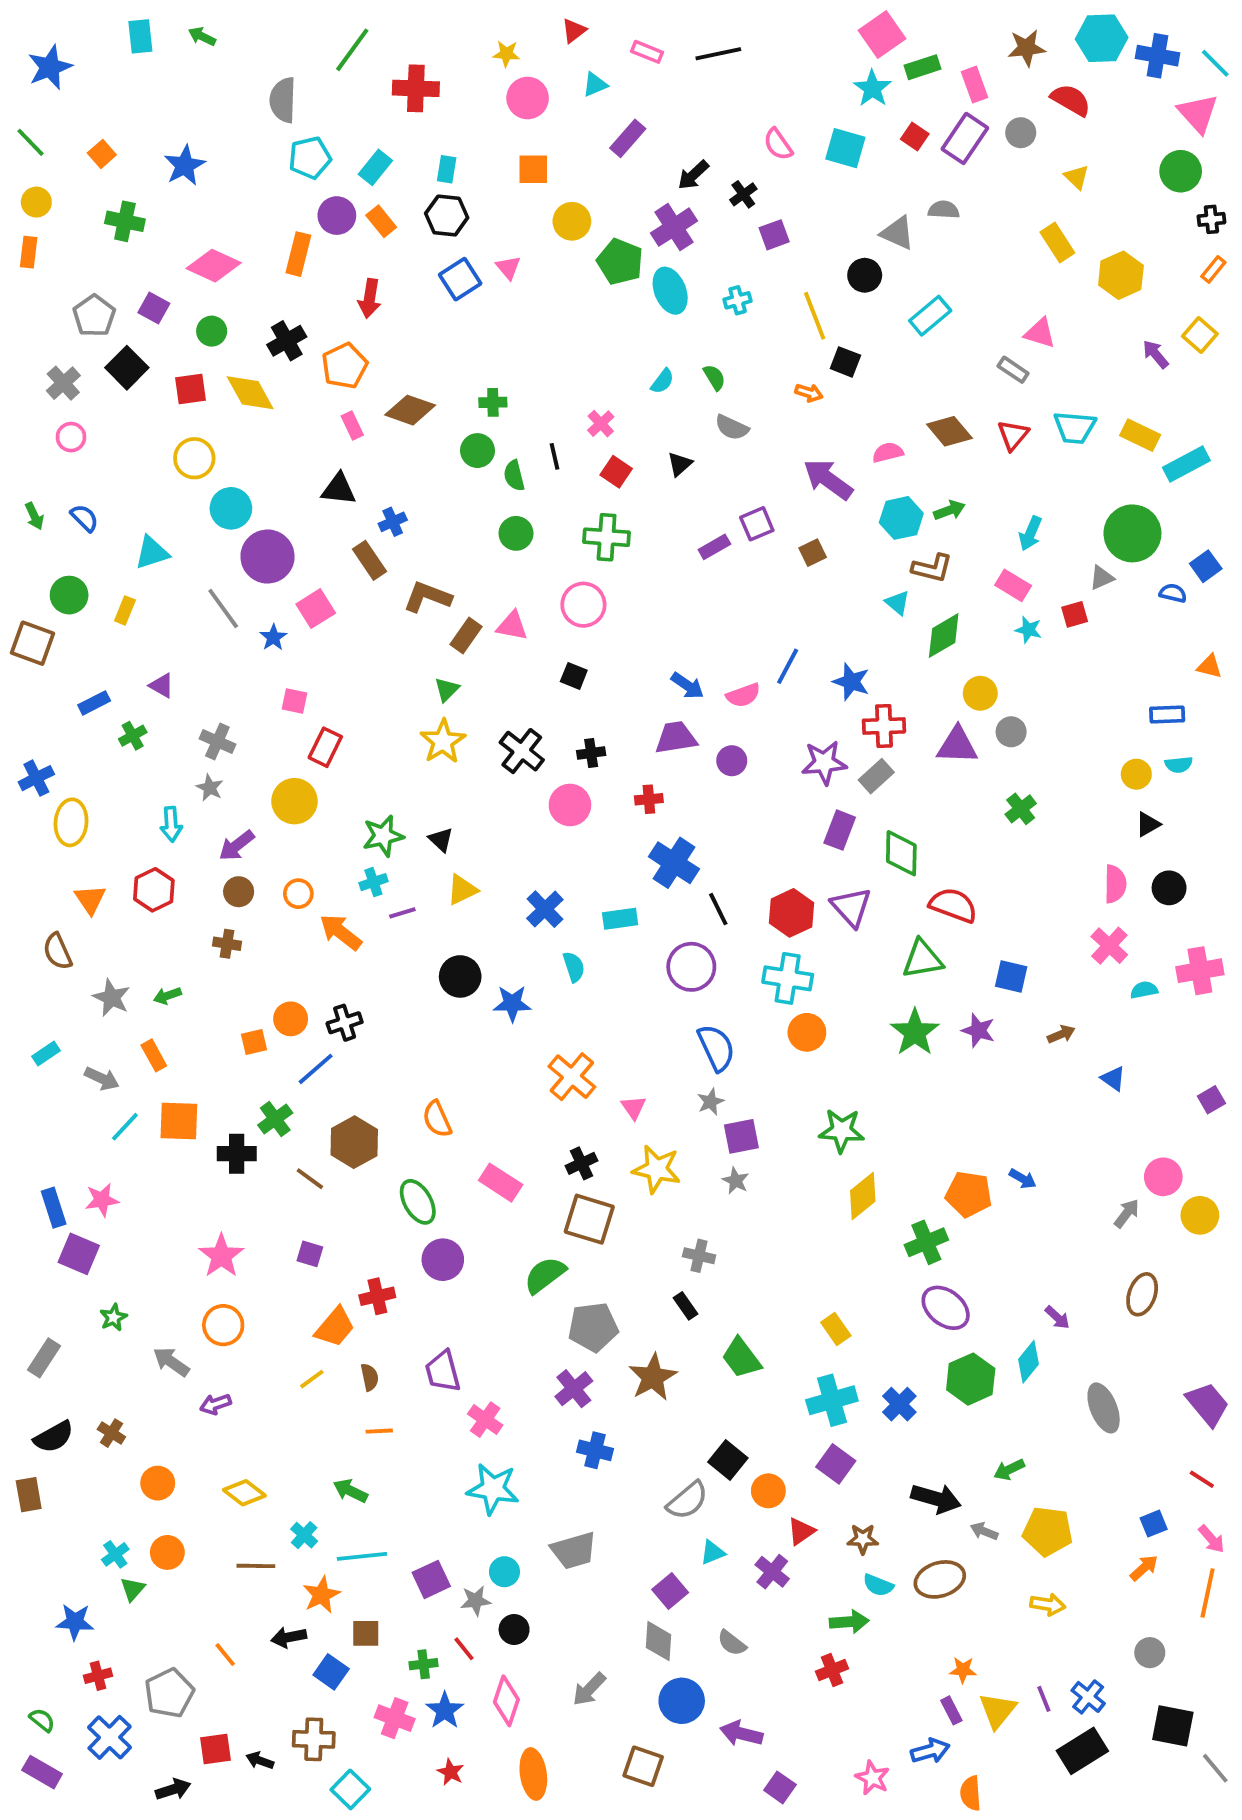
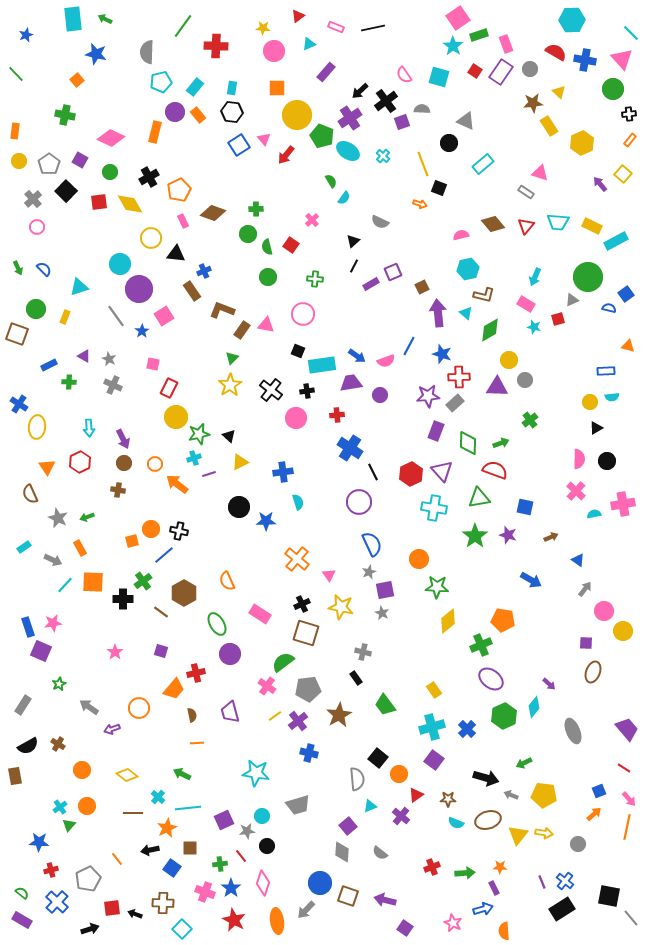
cyan rectangle: (140, 36) -> (73, 19), size x1.4
brown star: (1027, 48) -> (533, 103), moved
blue cross: (1158, 56) -> (585, 60), moved
blue star: (50, 67) -> (26, 35), size x0.6
orange square: (102, 154) -> (77, 80), moved
blue star: (185, 165) -> (96, 54), moved, turned -30
black cross: (743, 194) -> (386, 101), size x1.6
yellow circle: (36, 202) -> (19, 161), moved
gray semicircle: (944, 210) -> (422, 109), moved
yellow circle: (572, 221) -> (297, 115), size x1.5
cyan ellipse: (670, 291) -> (348, 151), turned -35
red arrow: (370, 298) -> (286, 155), moved, turned 30
cyan cross: (738, 300) -> (383, 156), turned -32
green semicircle: (714, 377) -> (331, 181), moved
black line: (555, 456) -> (354, 266), moved, turned 40
yellow circle: (194, 458) -> (151, 238), moved
red square: (616, 472) -> (291, 245), moved
purple arrow: (828, 479) -> (438, 313), moved, turned 48
green arrow: (949, 510) -> (501, 443), moved
green cross: (607, 537) -> (315, 279), size x0.7
green cross: (133, 736) -> (69, 382), turned 32
blue cross: (36, 778) -> (19, 404), turned -30
gray star: (210, 788) -> (109, 359), moved
yellow circle: (294, 801) -> (176, 417), moved
purple arrow: (237, 845) -> (123, 439), turned -78
blue cross: (545, 909) -> (283, 472), turned 36
cyan rectangle: (620, 919) -> (322, 365), moved, size x1.5
cyan cross: (788, 978) -> (434, 508), moved
black cross: (345, 1023) -> (179, 531), turned 30
orange circle: (807, 1032) -> (419, 559), moved
purple square: (1211, 1100) -> (586, 643), moved, turned 32
blue arrow: (1023, 1179) -> (531, 580), moved, size x1.5
gray arrow: (1127, 1213) -> (585, 589), moved
pink star: (221, 1256) -> (115, 652), size x0.7
orange circle: (223, 1325) -> (139, 708), moved
yellow line: (312, 1379) -> (275, 716), moved
pink cross: (485, 1420) -> (267, 686), moved
gray semicircle: (687, 1500) -> (357, 779), turned -55
green arrow: (849, 1622) -> (465, 873), moved
gray circle: (1150, 1653) -> (578, 844), moved
gray arrow: (589, 1689) -> (306, 910), moved
blue circle: (682, 1701) -> (320, 883), moved
yellow triangle: (998, 1710) -> (518, 835), moved
brown square: (643, 1766) -> (348, 896), moved
red star: (451, 1772) -> (234, 920), size x1.6

